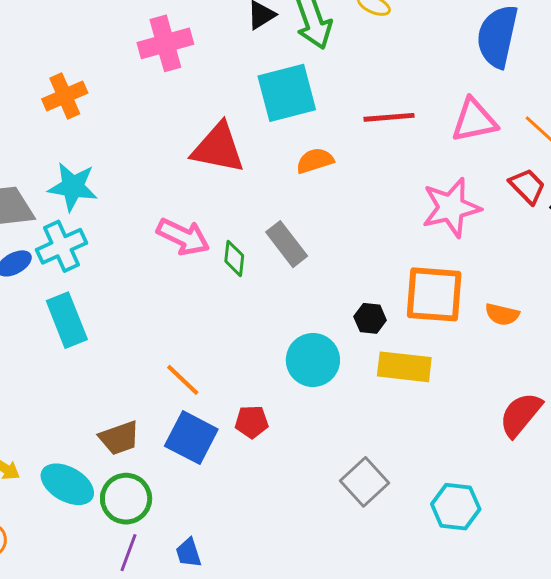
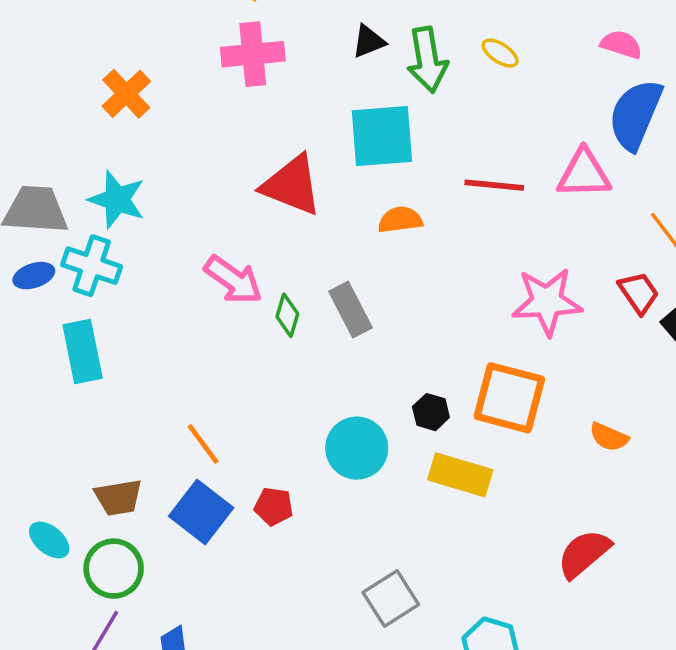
orange cross: (65, 96) -> (126, 94), turned -30
pink triangle: (474, 120) -> (584, 174), moved
cyan cross: (62, 246) -> (92, 266), turned 33
orange semicircle: (502, 314) -> (609, 437), moved
cyan ellipse: (67, 484) -> (49, 540), size x0.7

